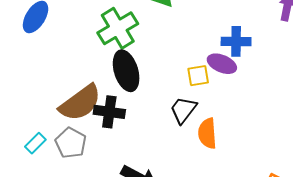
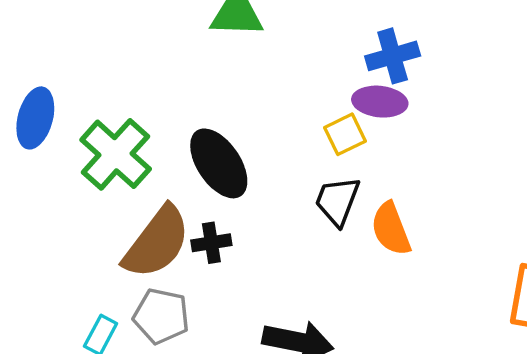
green cross: (118, 28) -> (116, 154), moved
black cross: (109, 112) -> (211, 243), size x0.7

